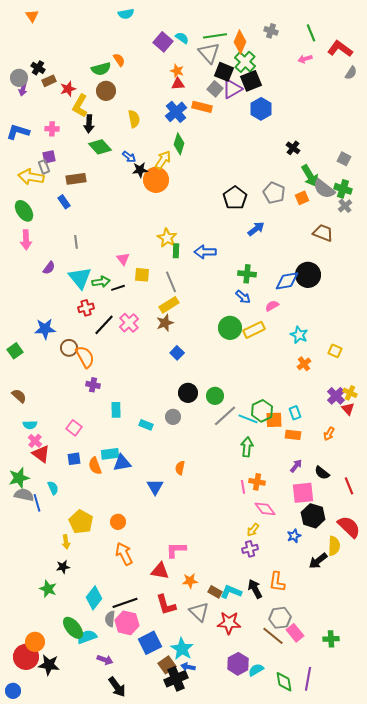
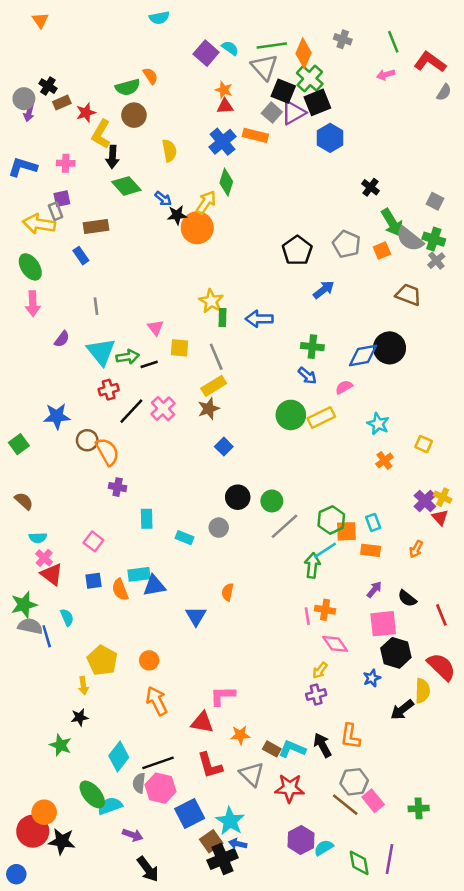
cyan line: (248, 419) -> (325, 550), moved, turned -54

